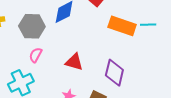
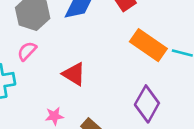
purple diamond: (114, 73) -> (147, 104), moved

